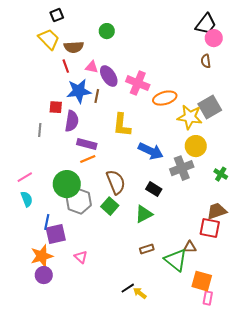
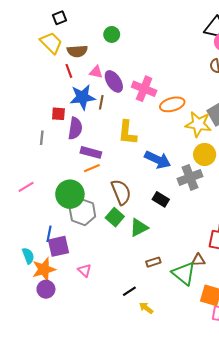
cyan semicircle: (27, 199) -> (28, 256), moved
green triangle: (144, 214) -> (139, 228), moved
black line: (128, 288) -> (129, 291), moved

